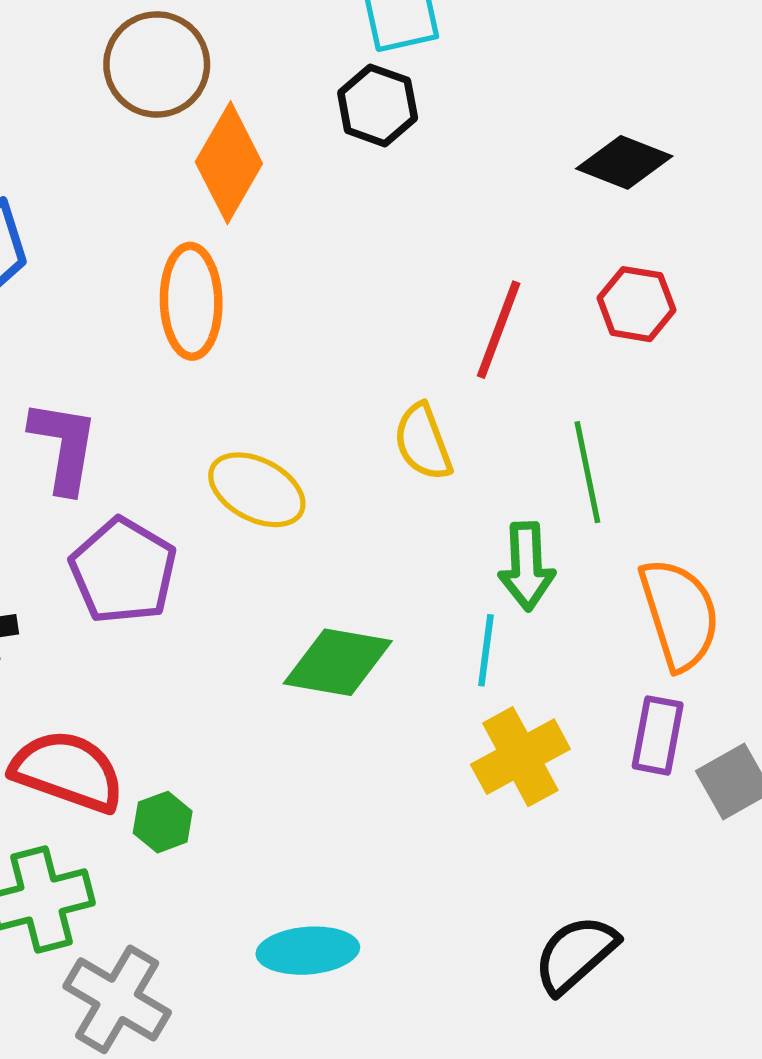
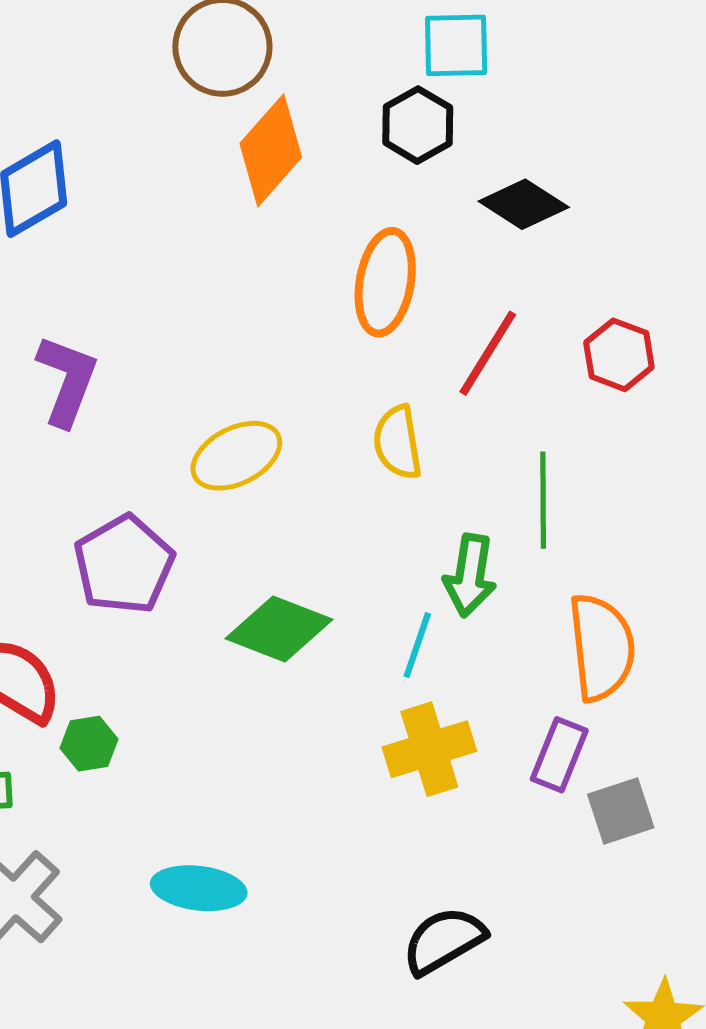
black diamond: (624, 162) -> (524, 204), moved
orange ellipse: (191, 301) -> (385, 282), moved
yellow ellipse: (257, 490) -> (236, 456), turned -66
purple pentagon: (123, 571) -> (124, 565), moved

